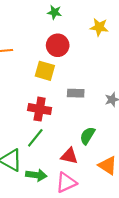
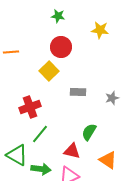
yellow square: (45, 71) -> (49, 71), turned 30
red cross: (40, 109) -> (30, 107), moved, turned -30

